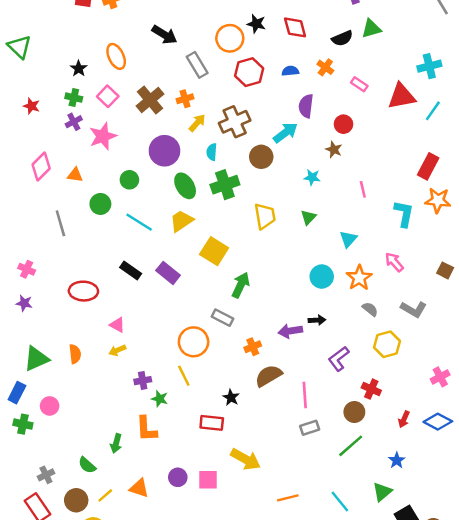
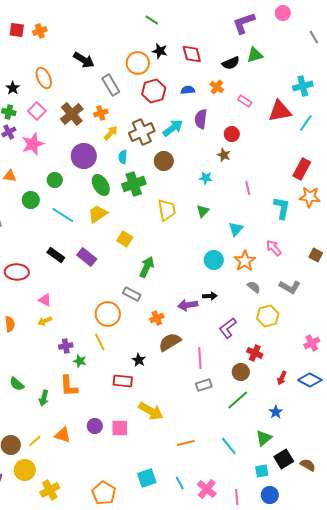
cyan arrow: (285, 133) -> (173, 128), moved
yellow square: (214, 251) -> (125, 239), size x0.7
green semicircle: (87, 465) -> (17, 384), moved

